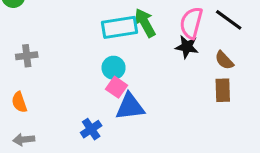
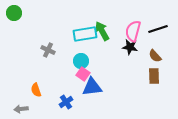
black line: (229, 20) -> (158, 29), turned -54
gray cross: (27, 56) -> (48, 50), moved, turned 32
orange semicircle: (19, 102) -> (36, 90), moved

